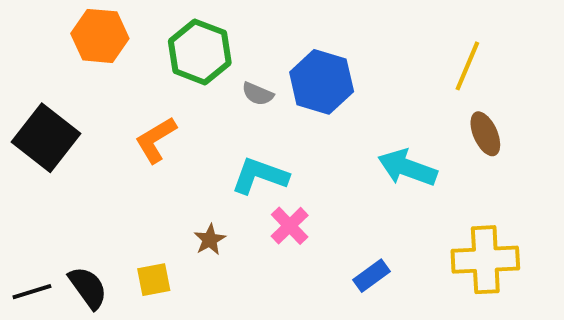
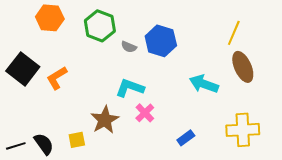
brown ellipse: (485, 134) -> (243, 67), size x1.4
orange L-shape: (156, 140) -> (57, 78), moved
brown star: (210, 240) -> (105, 120), size x1.8

